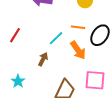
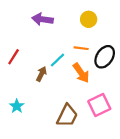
brown arrow: (43, 59) -> (41, 74), moved
pink square: (95, 80) -> (99, 105), turned -30

